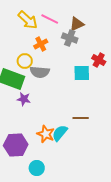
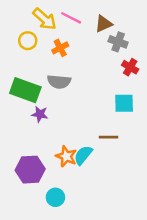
gray cross: (70, 38) -> (118, 42), moved
yellow circle: (25, 61) -> (28, 41), moved
cyan square: (82, 73) -> (124, 103), moved

